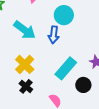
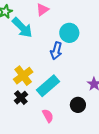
cyan arrow: (25, 30) -> (22, 28), moved
cyan rectangle: (66, 68) -> (48, 86), moved

